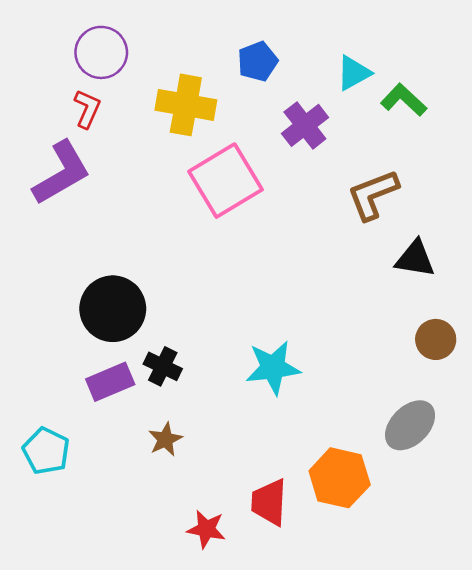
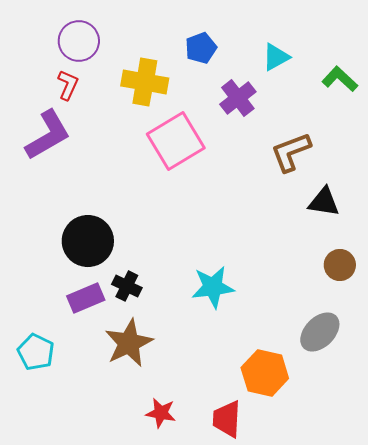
green L-shape: (404, 100) -> (340, 79), moved
brown star: (165, 439) -> (129, 343), size x1.8
red trapezoid: (269, 502) -> (227, 419), moved

